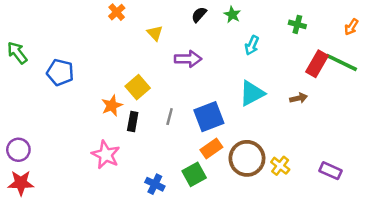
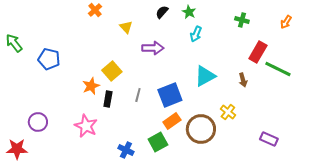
cyan arrow: (252, 45) -> (196, 34), moved
green line: (342, 63) -> (278, 69), moved
brown arrow: (299, 98) -> (243, 80), turned 88
purple circle: (18, 150) -> (38, 122), moved
yellow cross: (280, 166) -> (228, 112), moved

